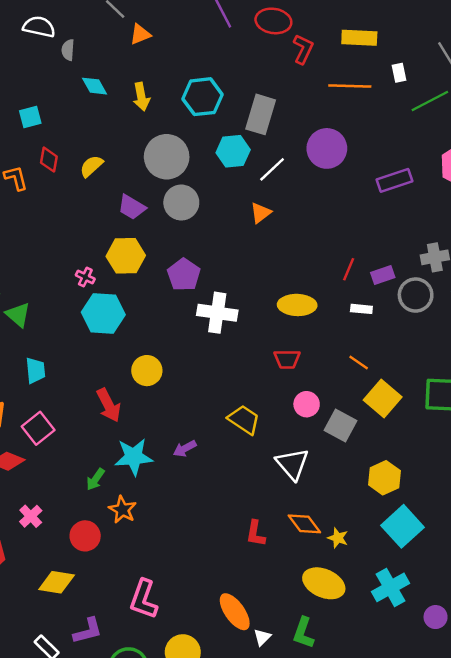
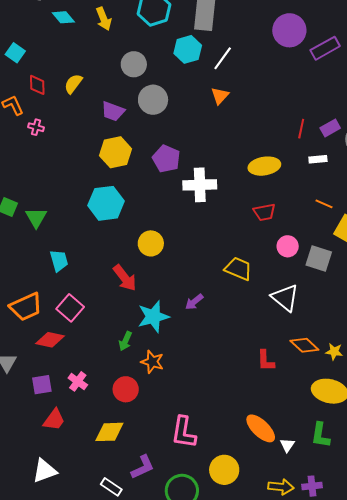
cyan square: (30, 117) -> (15, 53), turned -30
purple circle: (327, 148) -> (289, 30), moved
gray circle: (167, 157) -> (134, 64), size x0.7
pink cross: (85, 277) -> (36, 127), moved
green triangle: (18, 315) -> (36, 218), turned 30

